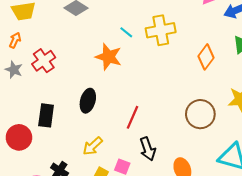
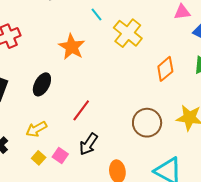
yellow cross: (161, 30) -> (128, 33), turned 36
cyan line: (126, 32) -> (97, 15), moved
black arrow: (148, 149) -> (89, 144), turned 40

